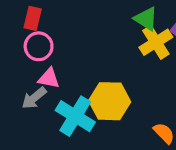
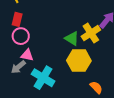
green triangle: (146, 19) -> (72, 38), moved
yellow hexagon: (110, 101) -> (79, 61), moved

